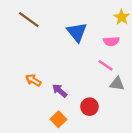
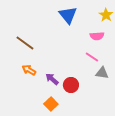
brown line: (29, 19) -> (25, 43), moved
blue triangle: (77, 32) -> (68, 15), moved
red circle: (89, 107) -> (71, 85), moved

